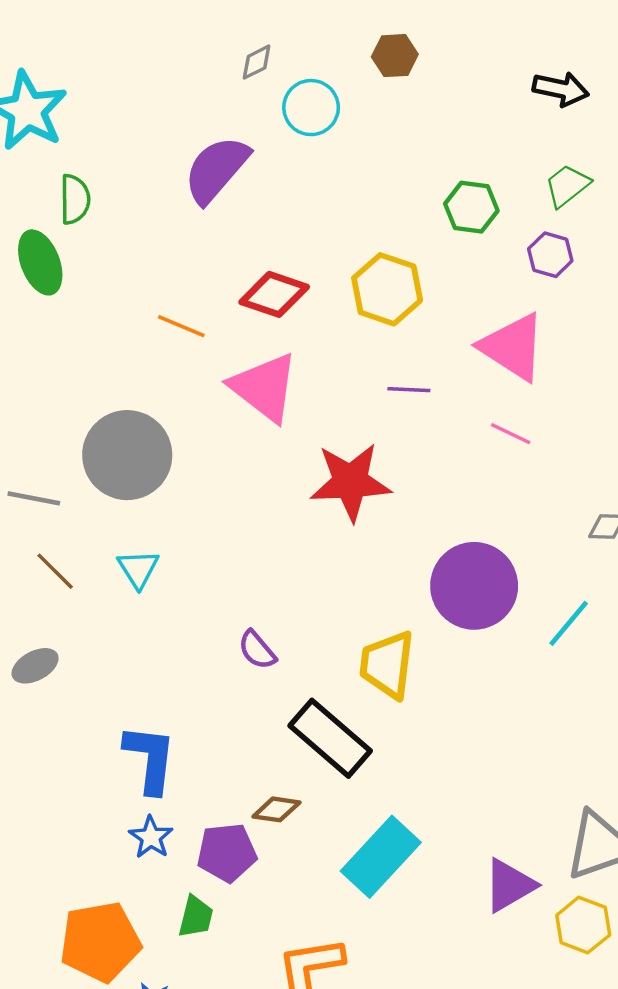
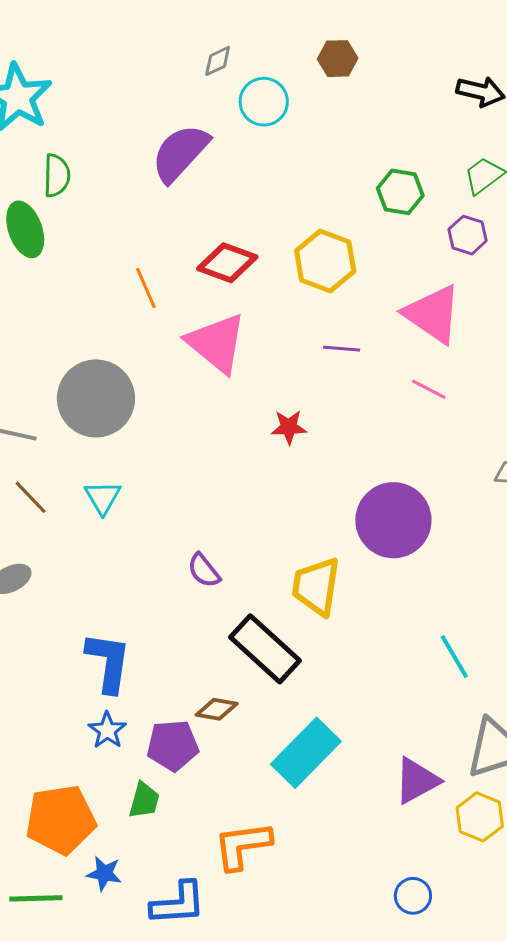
orange line: (181, 326) -> (146, 288), turned 42
red star: (350, 482) -> (289, 427), size x0.5
cyan line: (569, 623) -> (454, 657), moved, turned -72

